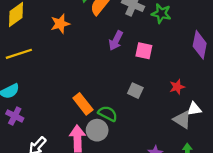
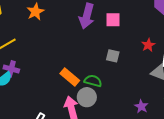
purple arrow: (116, 41) -> (87, 16), size x1.4
purple cross: (15, 116) -> (11, 69), moved

